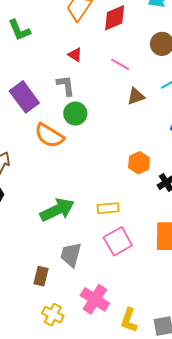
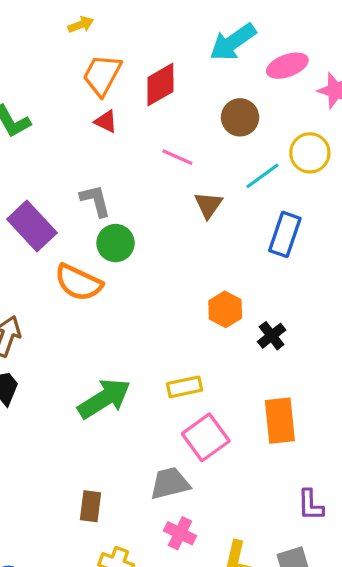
red triangle: (75, 55) -> (106, 121), moved
brown triangle: (136, 96) -> (208, 205), turned -30
gray trapezoid: (71, 255) -> (170, 483), moved, turned 68
pink cross: (95, 299) -> (180, 533), size x0.7

